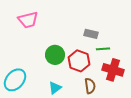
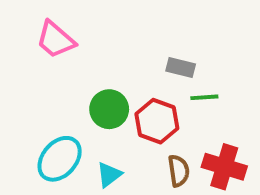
pink trapezoid: (28, 20) -> (56, 40), turned 55
red cross: (113, 70) -> (224, 167), moved
cyan ellipse: (15, 80) -> (60, 159), moved

